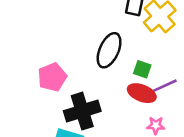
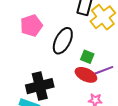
pink pentagon: (52, 77) -> (31, 26), moved

